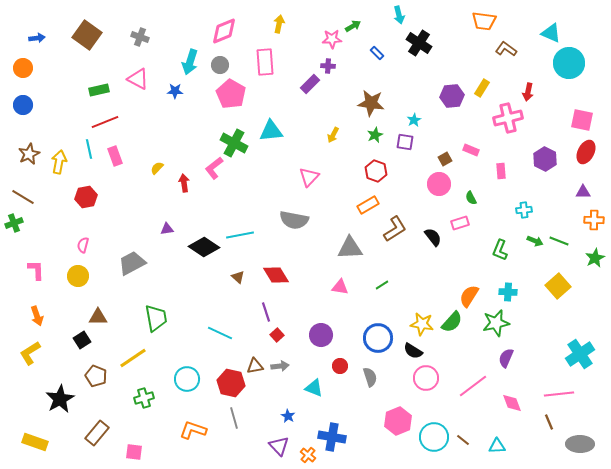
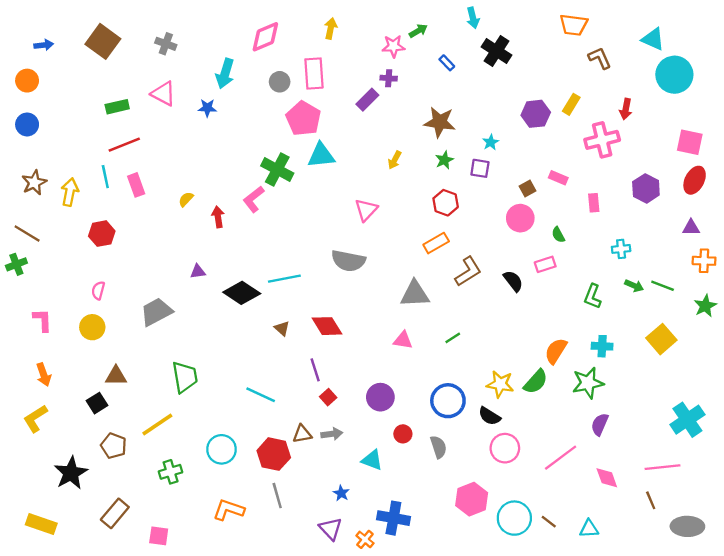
brown L-shape: (506, 49) -> (600, 58), turned 30
gray circle: (220, 65) -> (280, 82), moved
pink pentagon: (231, 94) -> (303, 119), moved

